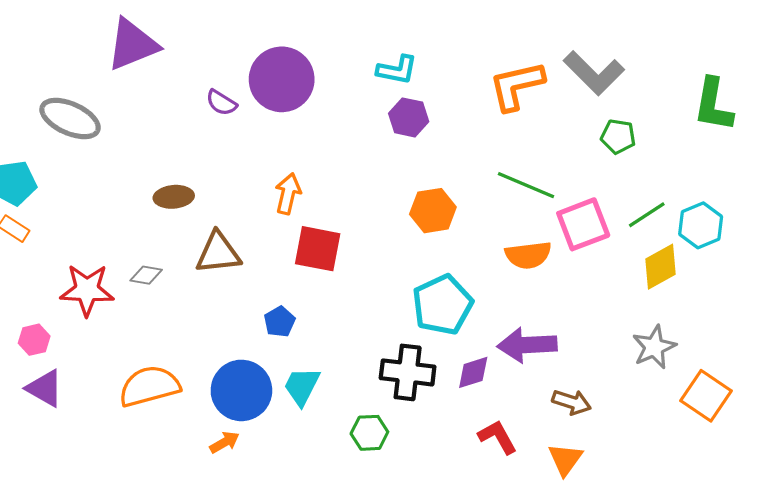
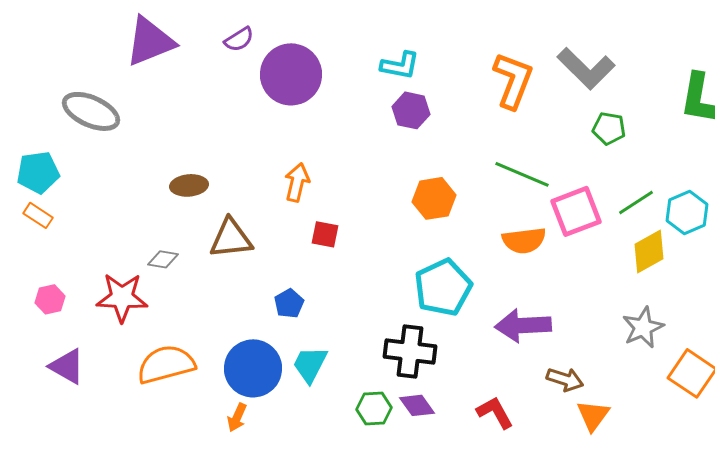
orange L-shape: (517, 86) -> (513, 80), turned 124
purple semicircle: (221, 103) -> (239, 39), moved, turned -64
red square: (318, 249) -> (325, 234), size x0.6
red star: (87, 290) -> (122, 297), moved
pink hexagon: (34, 340) -> (50, 299), moved
purple diamond: (473, 372) -> (417, 405), moved, turned 72
orange arrow: (225, 442) -> (237, 417), turned 144
orange triangle: (565, 459) -> (593, 415), moved

